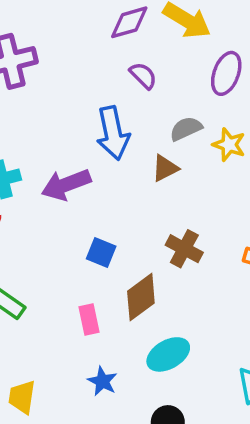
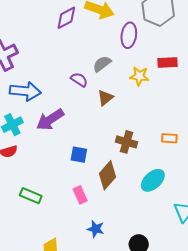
purple semicircle: (143, 76) -> (79, 80), moved
gray semicircle: (186, 129) -> (102, 64), moved
blue arrow: (113, 133) -> (25, 91), moved, turned -60
cyan ellipse: (168, 354) -> (153, 180), moved

